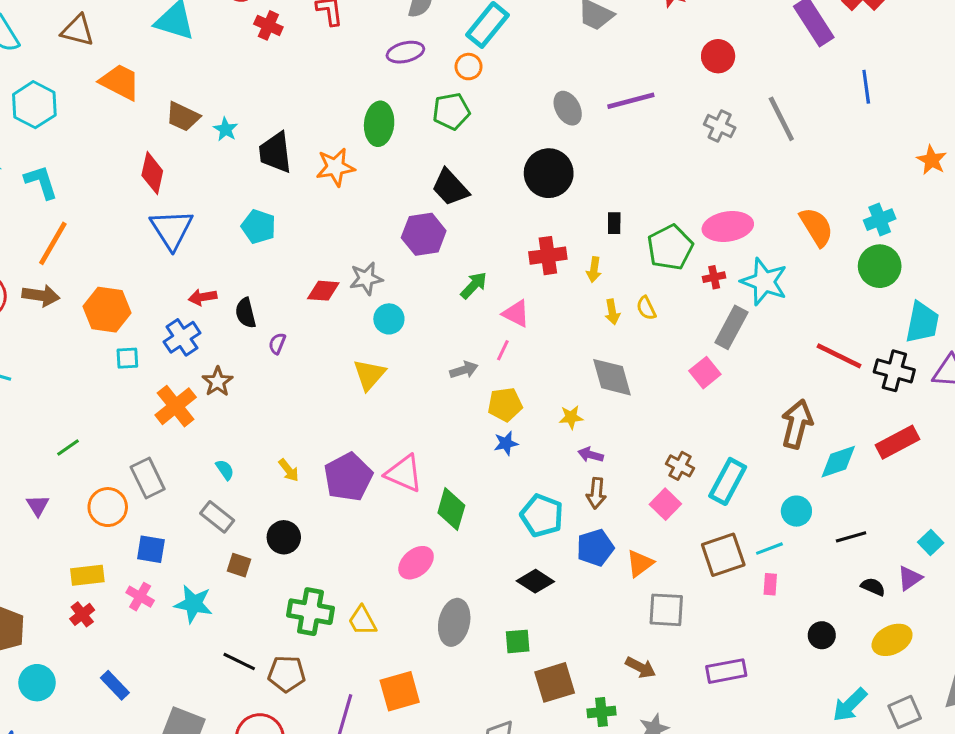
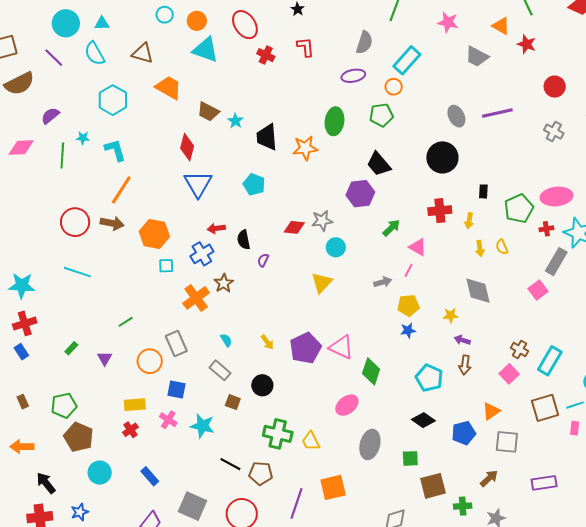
blue pentagon: (595, 548) -> (464, 433), moved
brown arrow: (641, 667) -> (489, 478), turned -72

